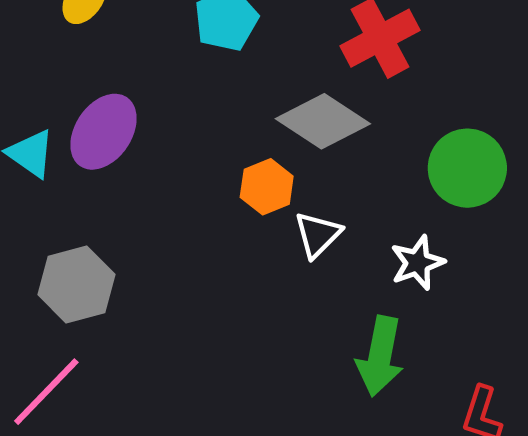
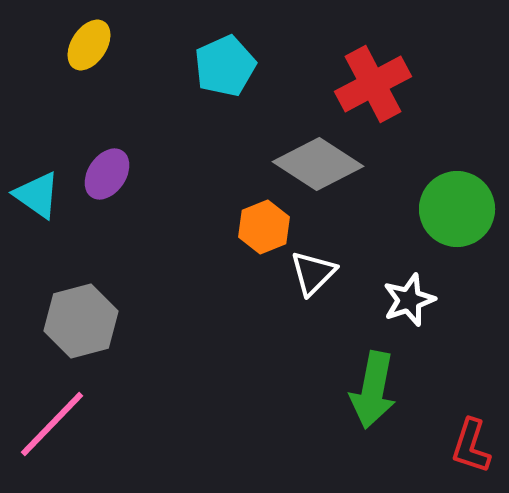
purple ellipse: (104, 132) -> (107, 174), size x0.7

